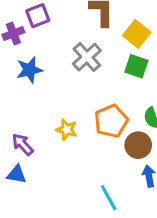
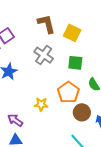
green square: (136, 66) -> (75, 63), moved
brown circle: (138, 145) -> (82, 112), moved

